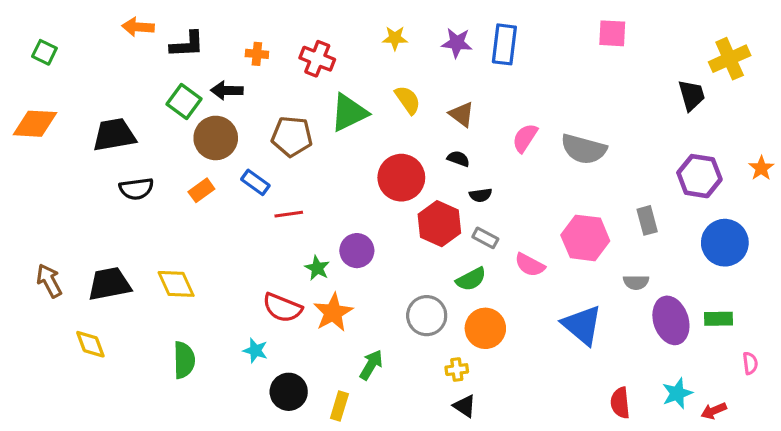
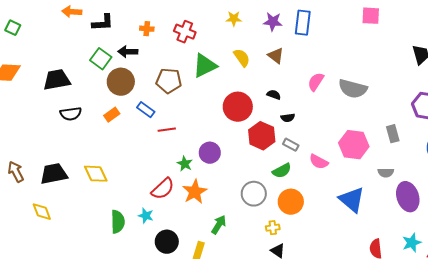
brown triangle: (462, 114) -> (276, 56), moved
red semicircle: (282, 308) -> (163, 189), turned -65
green semicircle: (184, 360) -> (118, 222), moved

